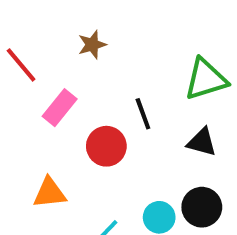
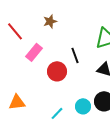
orange triangle: (49, 193) -> (17, 102), moved

